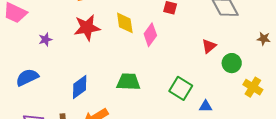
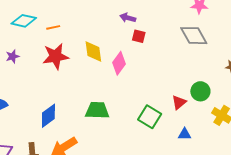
purple star: (45, 39) -> (13, 56), moved
red triangle: (209, 46) -> (179, 102), moved
blue triangle: (206, 106) -> (185, 134), moved

